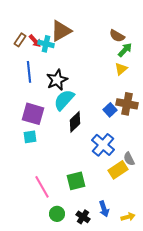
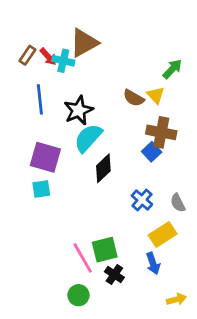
brown semicircle: (117, 36) -> (134, 98), moved
yellow triangle: (121, 69) -> (156, 95), moved, turned -32
brown cross: (127, 104) -> (161, 132), moved
blue cross: (103, 145) -> (142, 200), size x0.7
gray semicircle: (129, 159) -> (178, 203), moved
pink line: (42, 187) -> (83, 258), moved
blue arrow: (104, 209) -> (153, 263), moved
black cross: (83, 217) -> (114, 275), moved

